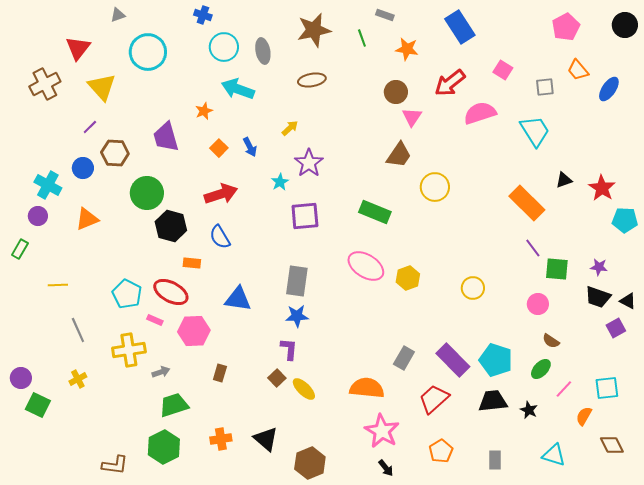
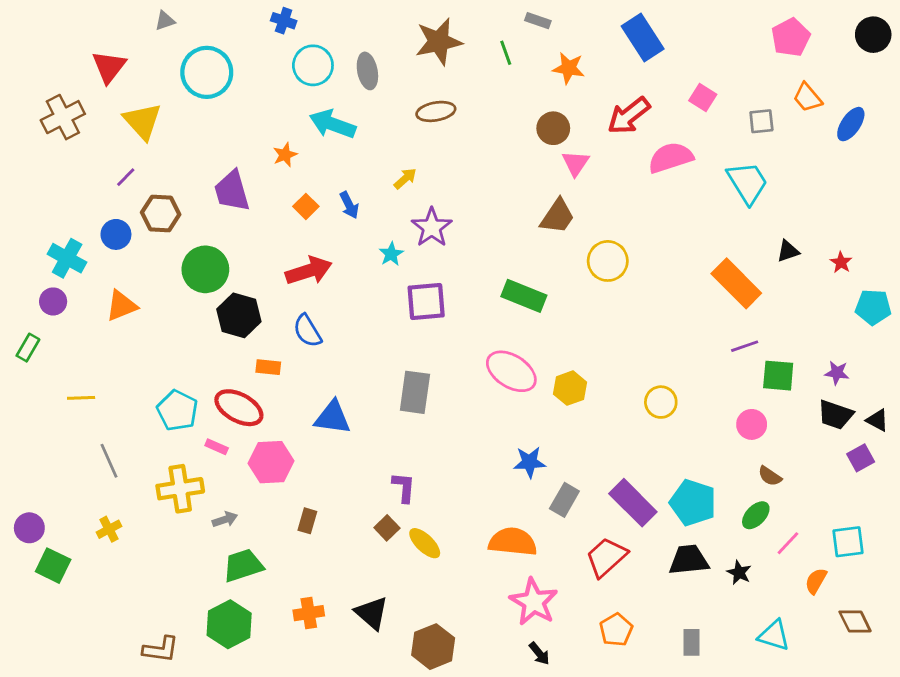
red star: (602, 188) -> (841, 262), size x0.6
purple line: (533, 248) -> (745, 346), turned -72
blue star: (297, 316) -> (529, 462), moved

